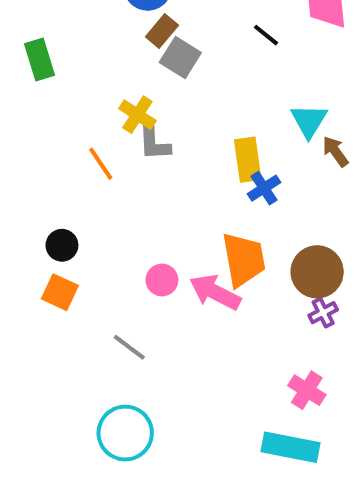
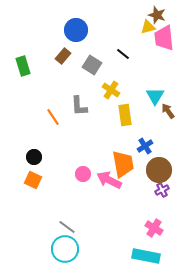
brown rectangle: (162, 31) -> (63, 56), moved
black line: (266, 35) -> (123, 54), moved
yellow cross: (137, 115) -> (111, 90), moved
blue cross: (264, 188) -> (145, 146), moved
gray line: (129, 347) -> (67, 227), moved

